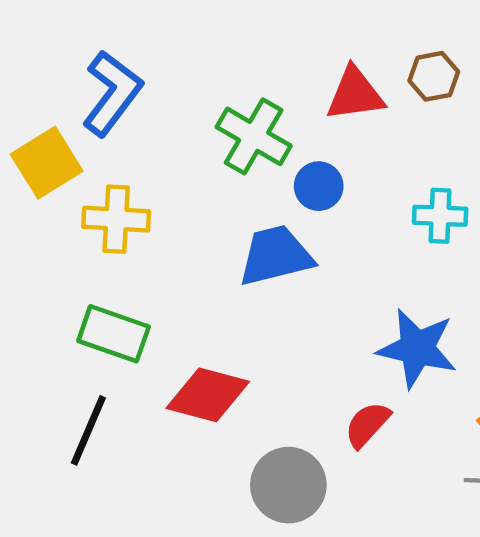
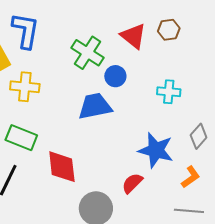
blue L-shape: (112, 93) -> (26, 31), turned -30
red triangle: (355, 94) -> (133, 36), turned 44
red diamond: (208, 395) -> (62, 167), turned 66

